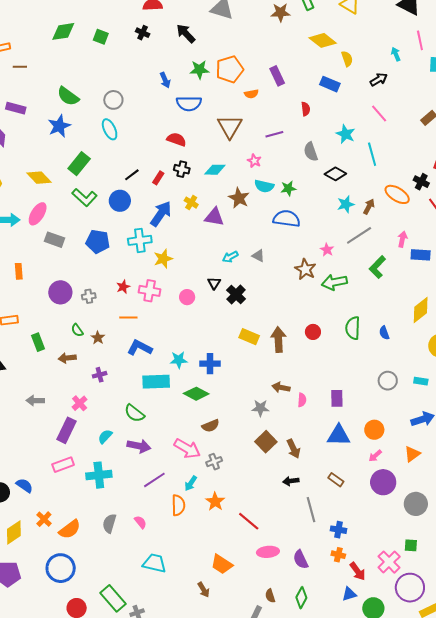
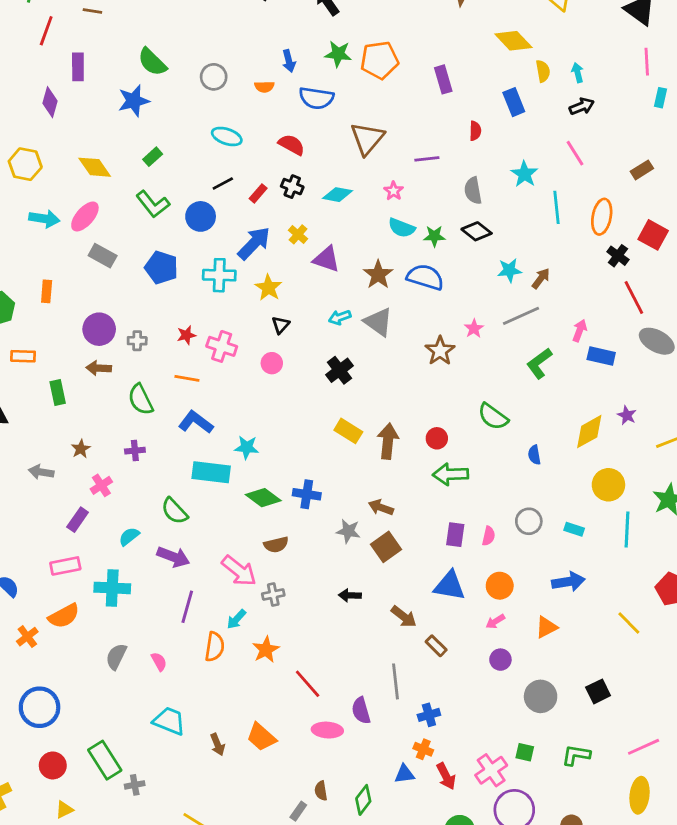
cyan arrow: (396, 54) -> (578, 73), moved
blue rectangle: (330, 84) -> (514, 102), turned 36
orange semicircle: (251, 94) -> (264, 87), moved
purple rectangle: (16, 108) -> (78, 67), turned 66
cyan ellipse: (110, 129) -> (227, 136), moved, turned -55
green rectangle: (79, 164) -> (153, 157), size x0.6
black diamond: (335, 174) -> (477, 231), moved
orange ellipse: (397, 194) -> (602, 217), moved, turned 60
brown star: (239, 198) -> (378, 275), moved
gray triangle: (258, 256) -> (378, 322), size x1.6
yellow star: (163, 259) -> (268, 288), moved, turned -30
green arrow: (334, 282) -> (451, 474), moved
black triangle: (214, 283) -> (281, 325), moved
green semicircle: (353, 328) -> (493, 417), moved, turned -65
green semicircle: (77, 330) -> (141, 400), moved, size x1.6
brown star: (98, 338) -> (81, 449), moved
brown arrow: (67, 358) -> (99, 368), moved
blue cross: (210, 364) -> (307, 494), moved
pink semicircle: (302, 400) -> (489, 536), moved
purple rectangle: (67, 430) -> (78, 520), size x0.7
brown square: (266, 442) -> (386, 547), moved
brown arrow: (293, 449) -> (404, 617), moved, turned -36
purple line: (154, 480) -> (187, 607), turned -50
black arrow: (291, 481) -> (350, 595), moved
purple circle: (383, 482) -> (500, 660), size x0.6
orange semicircle: (70, 529) -> (64, 616), moved
blue cross: (339, 530) -> (429, 715), turned -35
purple semicircle: (301, 559) -> (361, 711), moved
brown arrow: (204, 590) -> (217, 744), moved
blue triangle: (349, 594) -> (404, 774), moved

